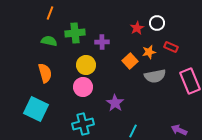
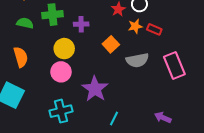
orange star: (149, 52) -> (135, 26), moved
purple star: (115, 103) -> (95, 89), size x1.4

